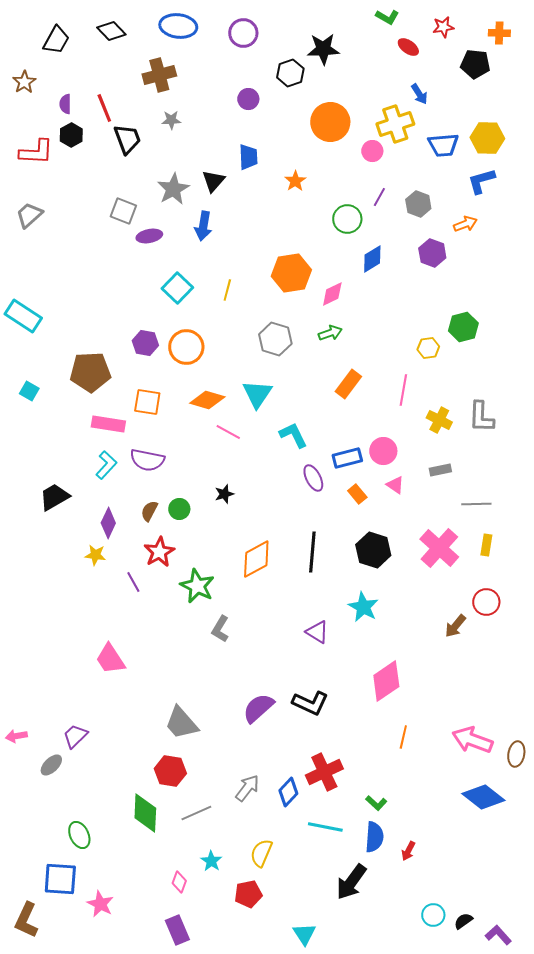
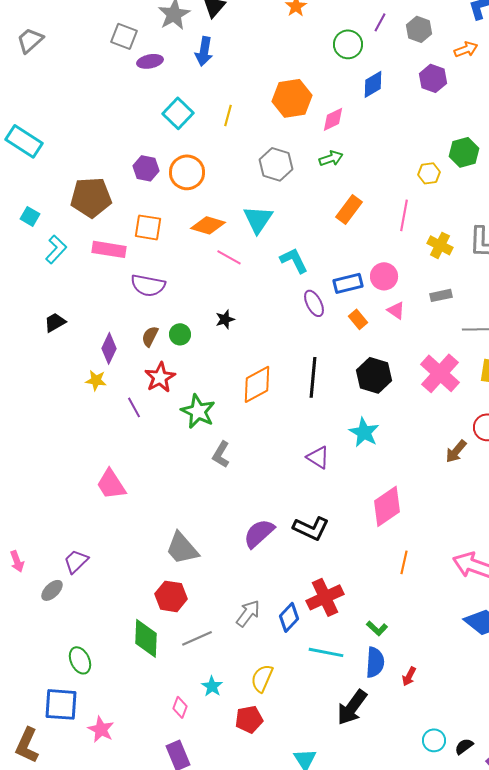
cyan L-shape: (106, 465) -> (56, 249), moved
black trapezoid: (54, 497) -> (55, 322), size x0.7
pink arrow: (16, 736) -> (17, 561), turned -100

